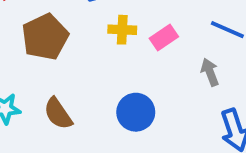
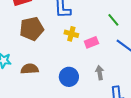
gray arrow: (210, 72) -> (100, 73), moved
brown semicircle: (58, 114) -> (30, 69), turned 108

